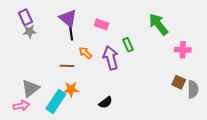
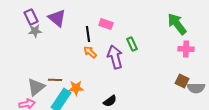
purple triangle: (68, 18) -> (57, 18), moved
green arrow: (158, 24) -> (177, 24), moved
black line: (71, 32) -> (88, 34), moved
brown line: (67, 66) -> (55, 80), moved
gray semicircle: (193, 89) -> (196, 88), turned 90

